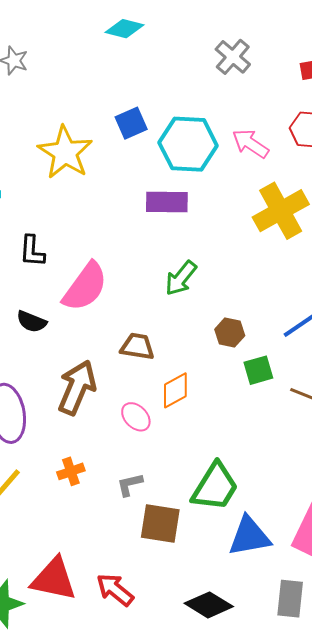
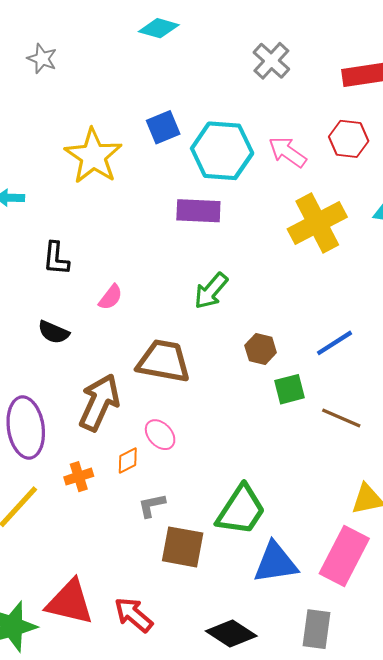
pink semicircle: (85, 287) -> (111, 297), size x0.5
brown trapezoid: (137, 346) -> (164, 361), size x1.5
orange diamond: (175, 390) -> (128, 461), moved, size x0.7
orange cross: (71, 471) -> (79, 477), moved

